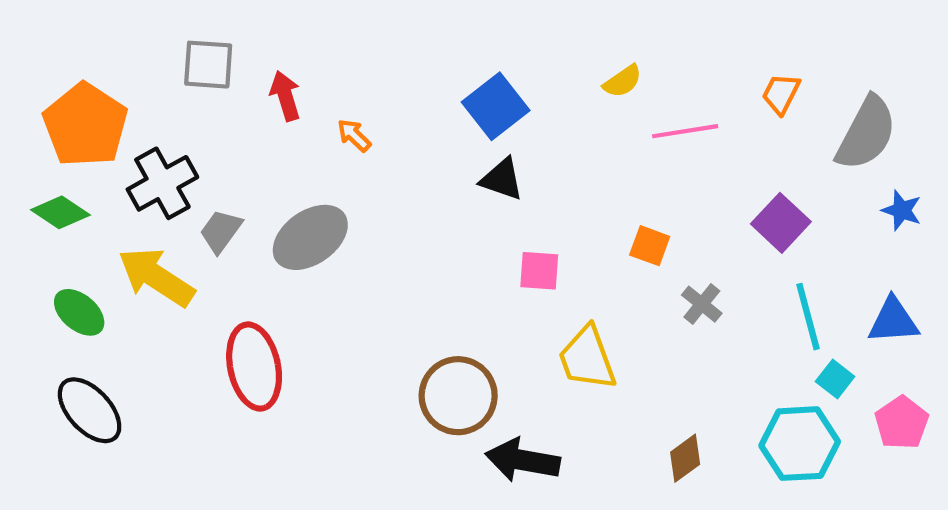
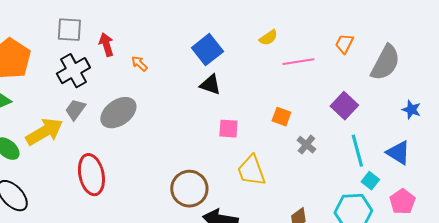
black cross: (162, 183) -> (73, 71), moved
blue star: (902, 210) -> (411, 110), moved
yellow arrow: (156, 277) -> (44, 132), turned 117
blue triangle: (893, 321) -> (398, 153), turned 36

